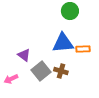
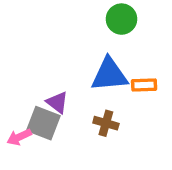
purple triangle: (24, 55) -> (57, 102), moved
gray square: (41, 71) -> (43, 123), moved, turned -30

